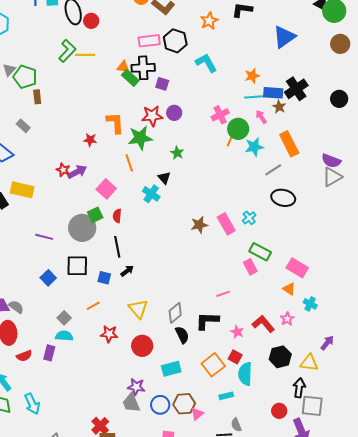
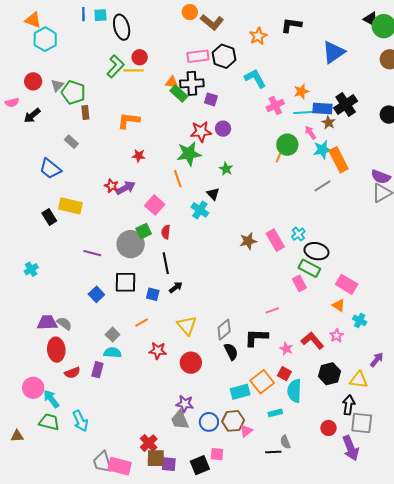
red circle: (91, 21) -> (140, 57), moved
pink cross: (220, 115) -> (275, 105), moved
orange L-shape: (115, 123) -> (129, 121), moved, turned -80
cyan star: (254, 147) -> (322, 150), moved
black ellipse: (283, 198) -> (316, 251), moved
cyan rectangle: (171, 369) -> (240, 392), moved

